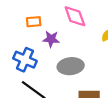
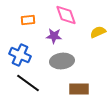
purple star: (51, 39) -> (54, 36), moved

